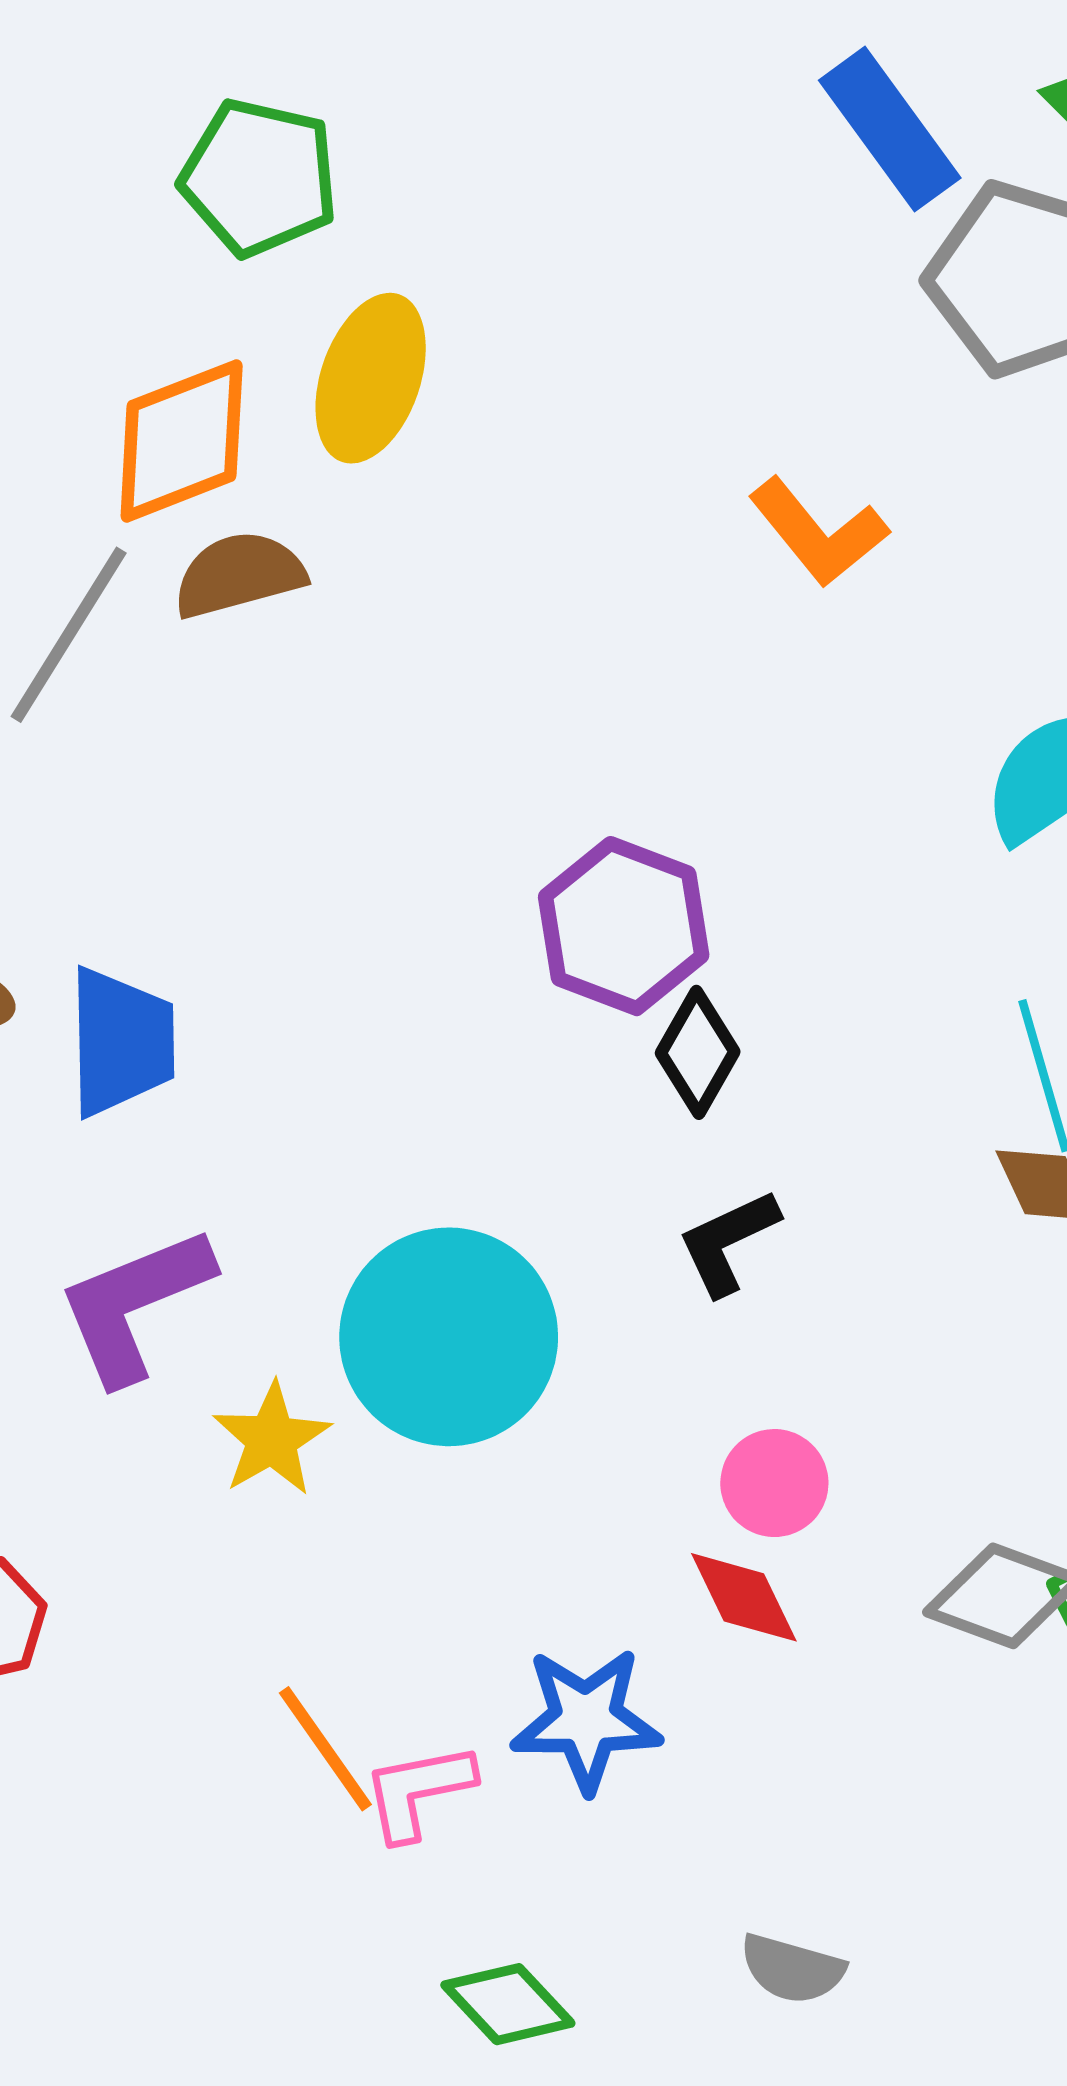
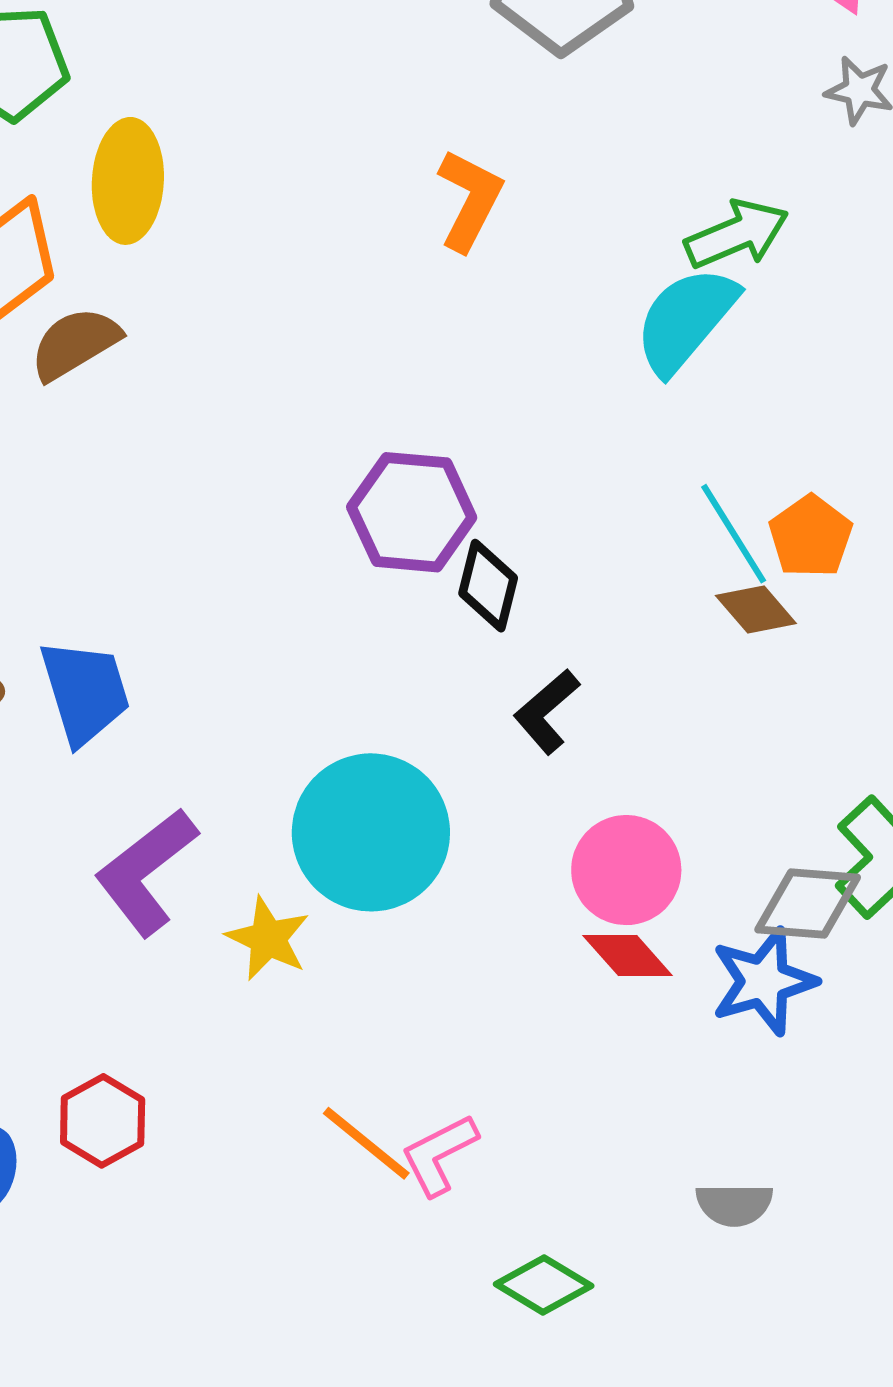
orange L-shape: (818, 532) -> (470, 200), turned -98
pink circle: (774, 1483) -> (626, 870), size x1.4
blue star: (586, 1720) -> (764, 981), moved

